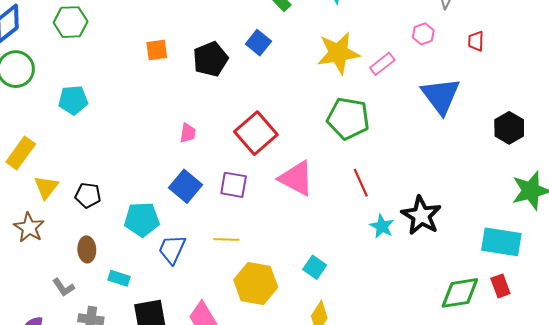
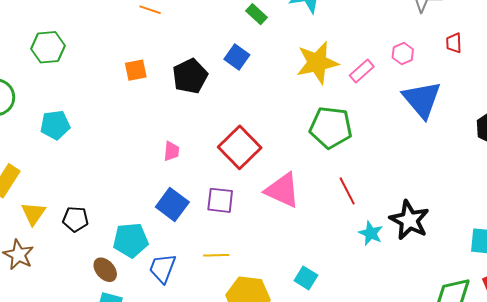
pink hexagon: (423, 34) -> (403, 54), moved
brown ellipse: (87, 249) -> (105, 270), moved, turned -35

